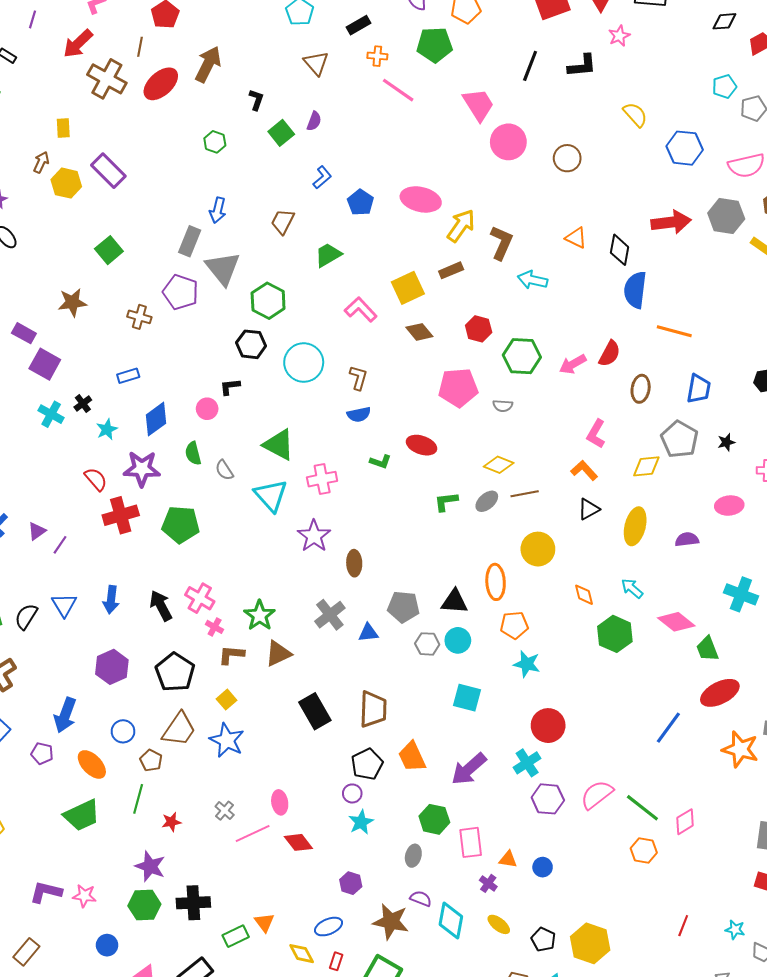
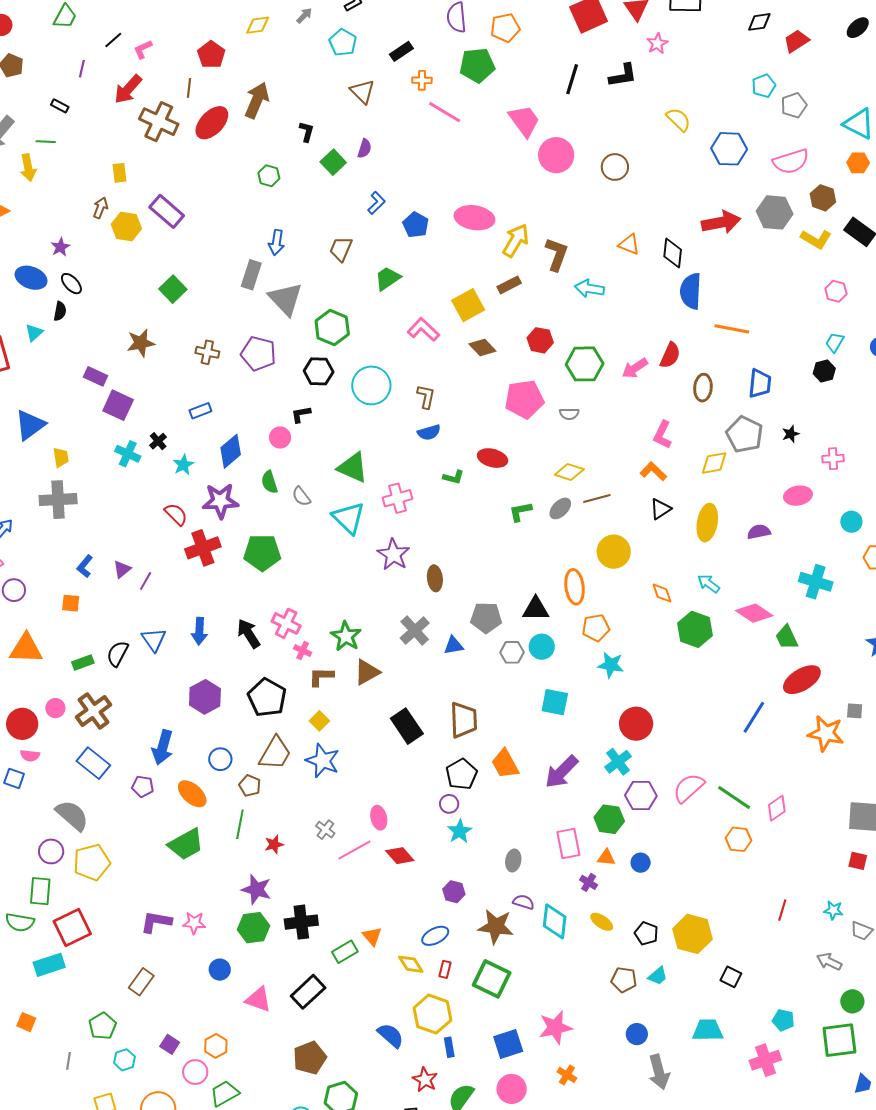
purple pentagon: (181, 292) -> (258, 354), moved
green hexagon: (434, 819) -> (609, 819), moved

